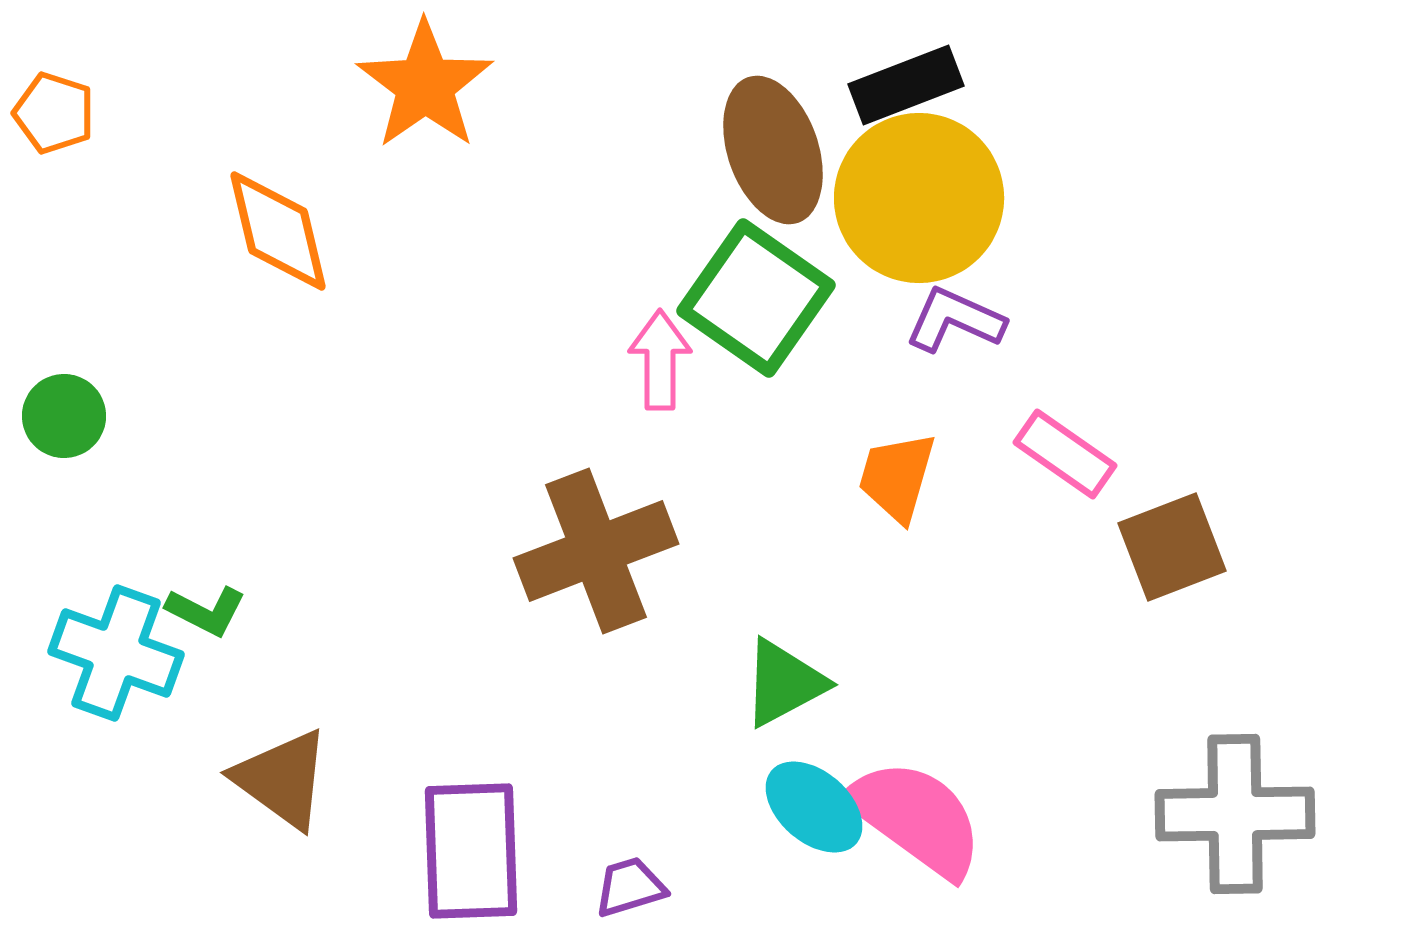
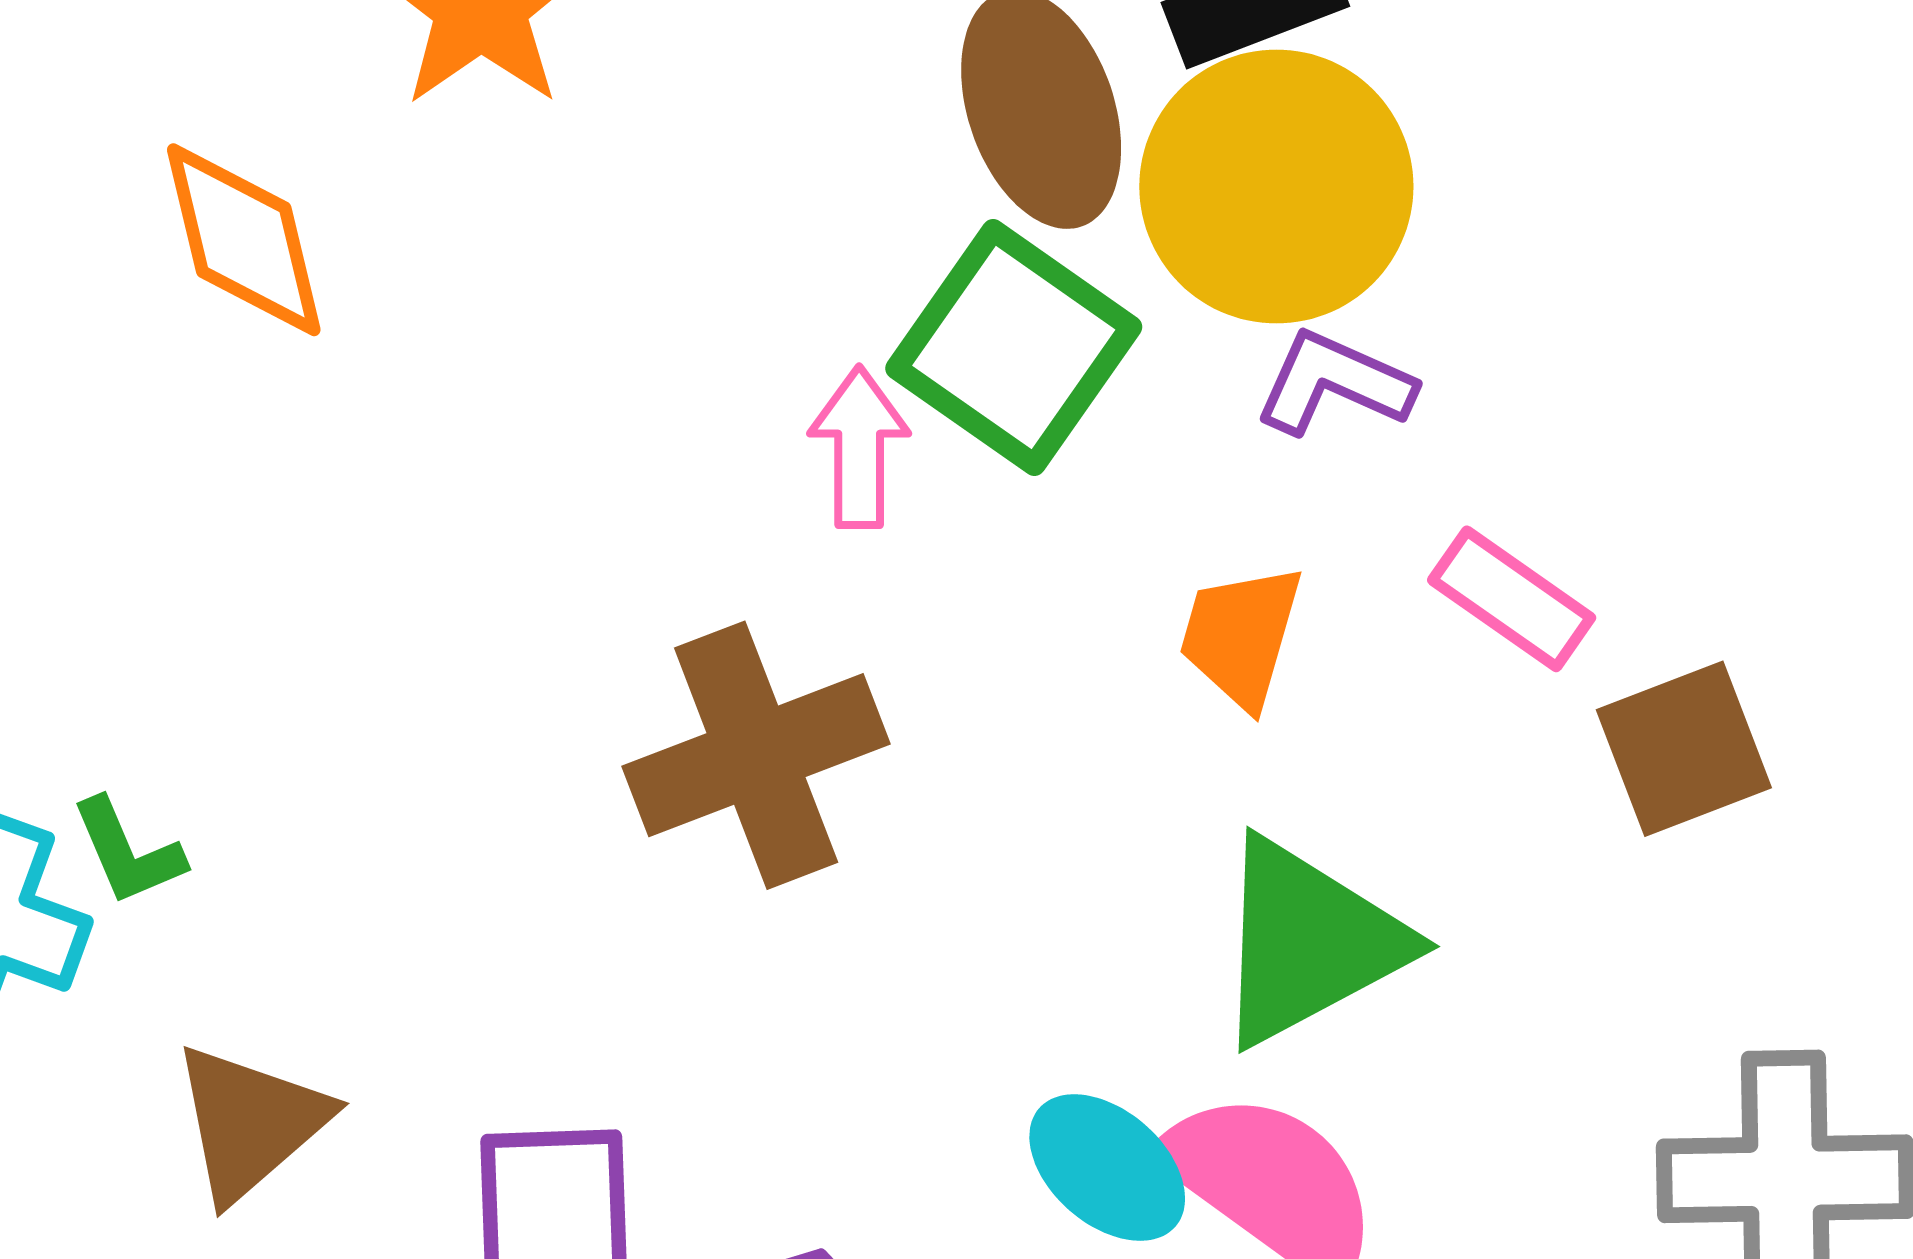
green L-shape: (206, 611) -> (128, 852), turned 40
green triangle: (784, 683) -> (1309, 942), moved, size x1.5
brown triangle: (282, 779) -> (250, 1122), turned 43

